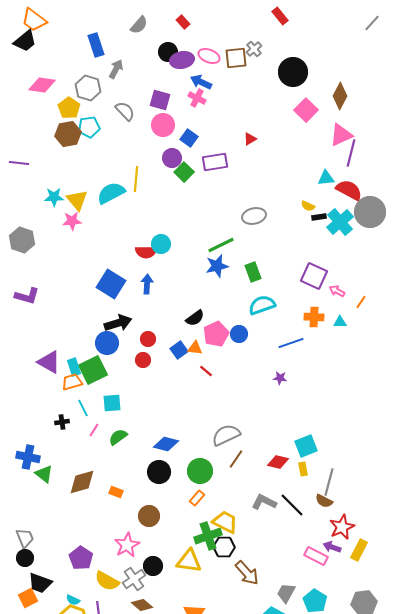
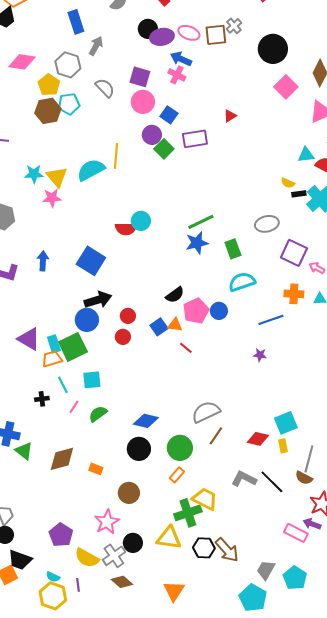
gray ellipse: (254, 216) -> (267, 224), moved
blue arrow: (147, 284) -> (43, 261), moved
black hexagon: (224, 547) -> (204, 548), moved

